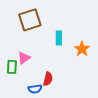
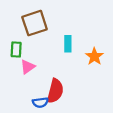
green rectangle: (12, 67) -> (16, 50), moved
red semicircle: (48, 79) -> (55, 91), size x1.5

